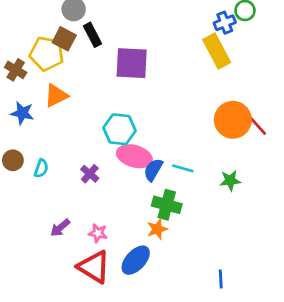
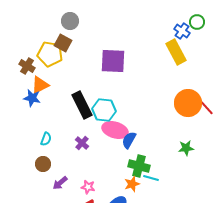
blue cross: (225, 23) -> (182, 31), turned -35
black rectangle: (93, 35) -> (82, 105), moved, size x1.5
orange triangle: (56, 96) -> (40, 85), moved
brown circle: (13, 160) -> (43, 164), moved
cyan line: (183, 168) -> (151, 178), moved

